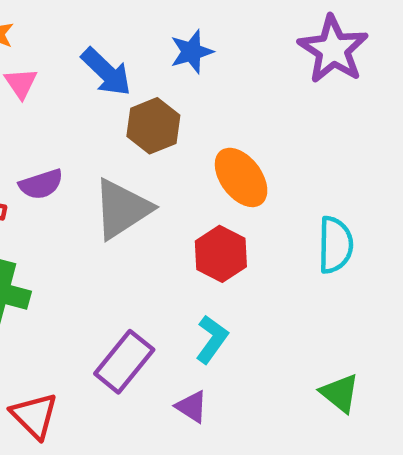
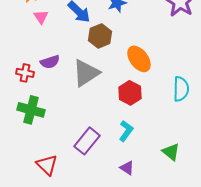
green triangle: (340, 393) -> (171, 152), moved
purple triangle: (192, 407) -> (127, 168), moved

